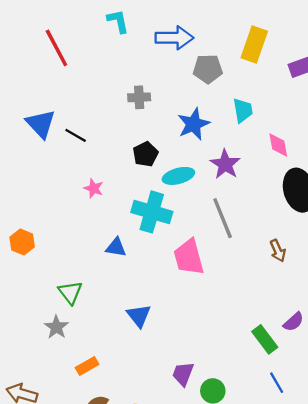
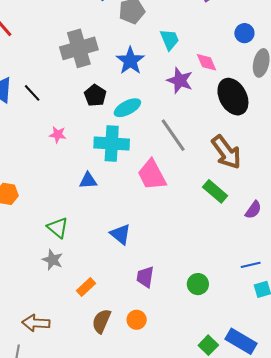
gray cross: (139, 97) -> (79, 48), size x1.8
black line: (76, 135) -> (32, 93), turned 30
purple star: (225, 164) -> (180, 80), moved
brown arrow: (278, 251) -> (226, 152), size x1.8
green rectangle: (265, 339) -> (215, 191), moved
purple trapezoid: (183, 374) -> (145, 277), moved
blue line: (277, 383) -> (251, 265), turned -60

